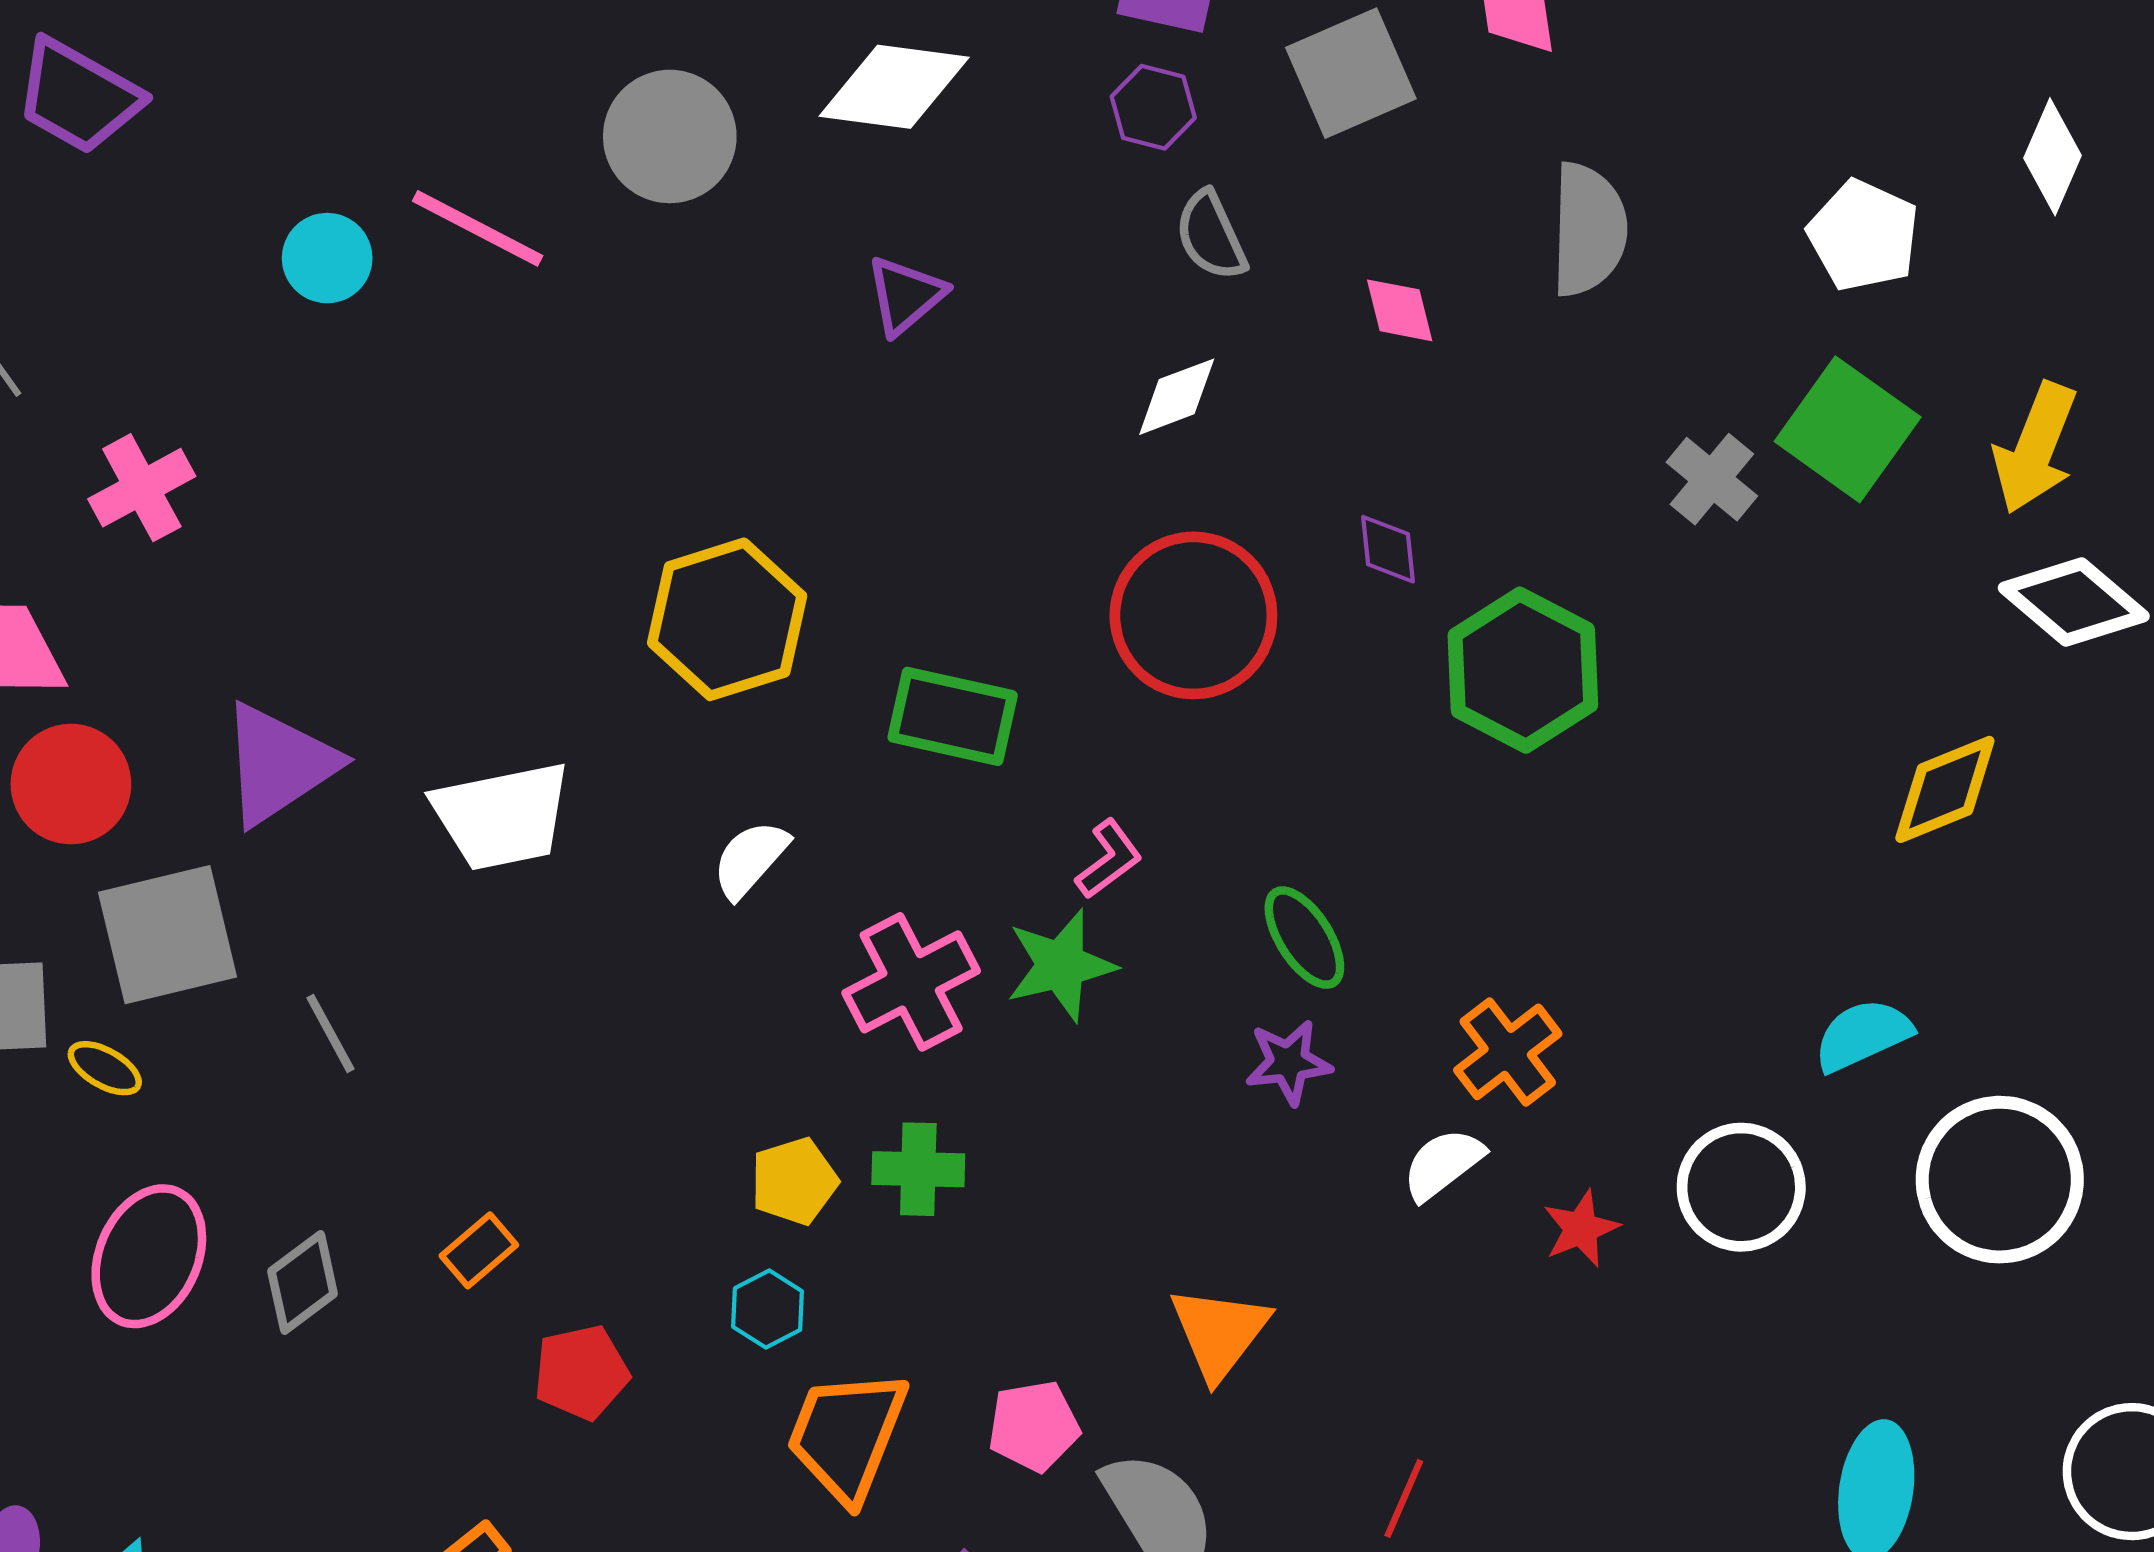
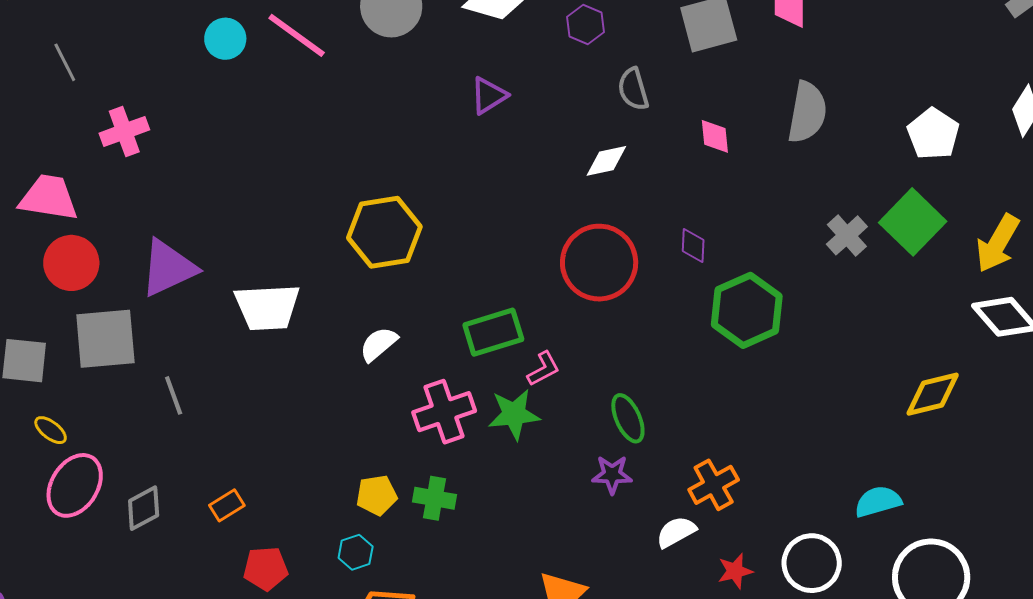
purple hexagon: (1153, 107) -> (586, 25), moved
green rectangle: (953, 716) -> (493, 332), moved, turned -38
yellow ellipse: (105, 1068) -> (51, 430), moved

